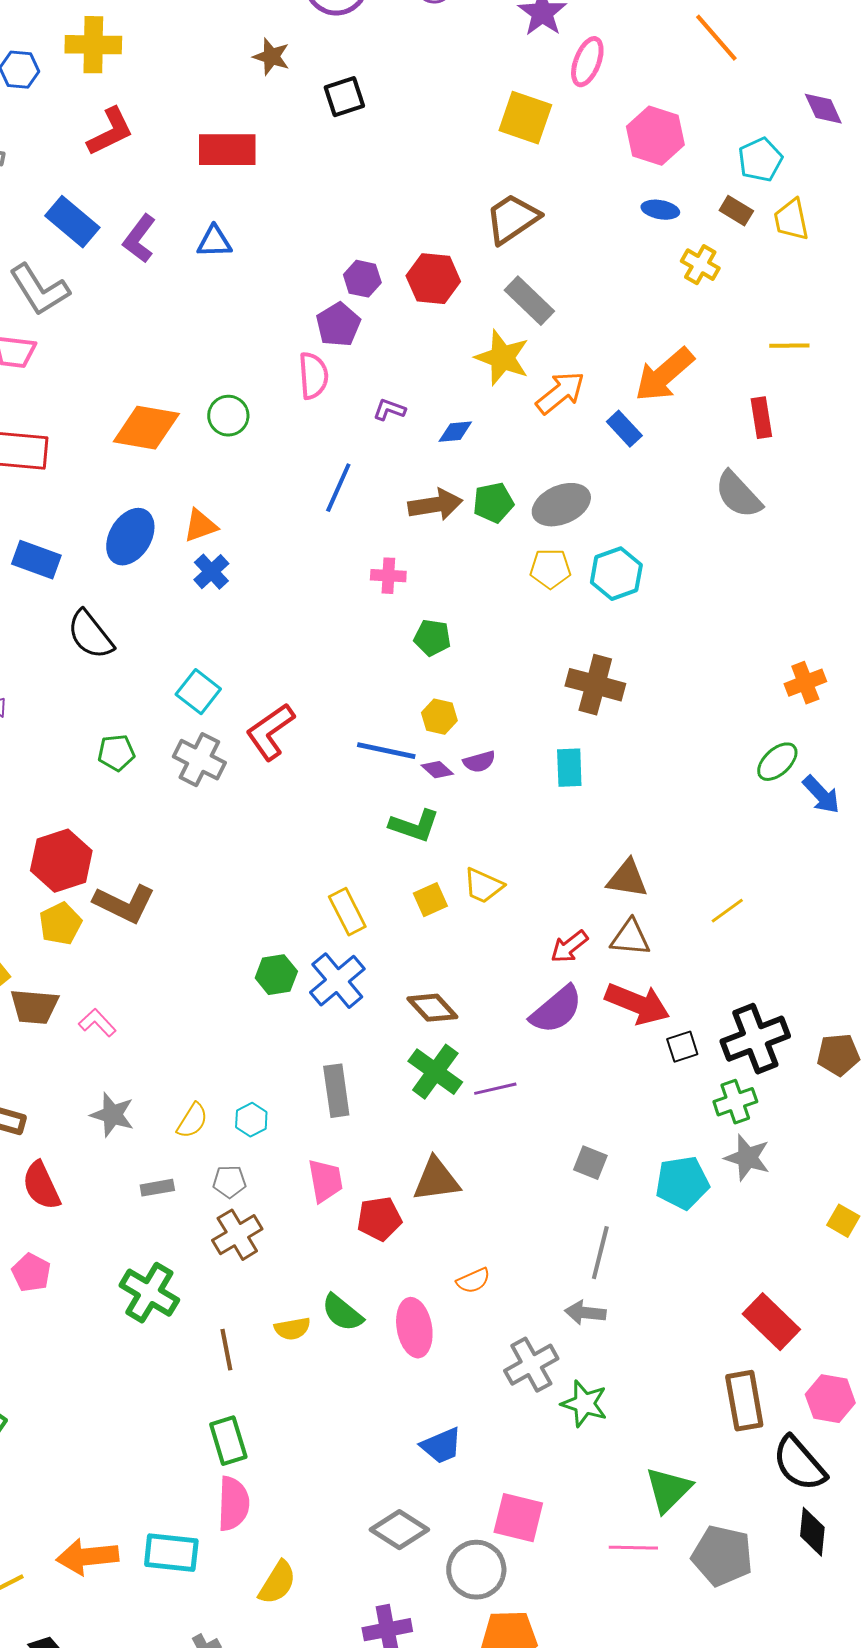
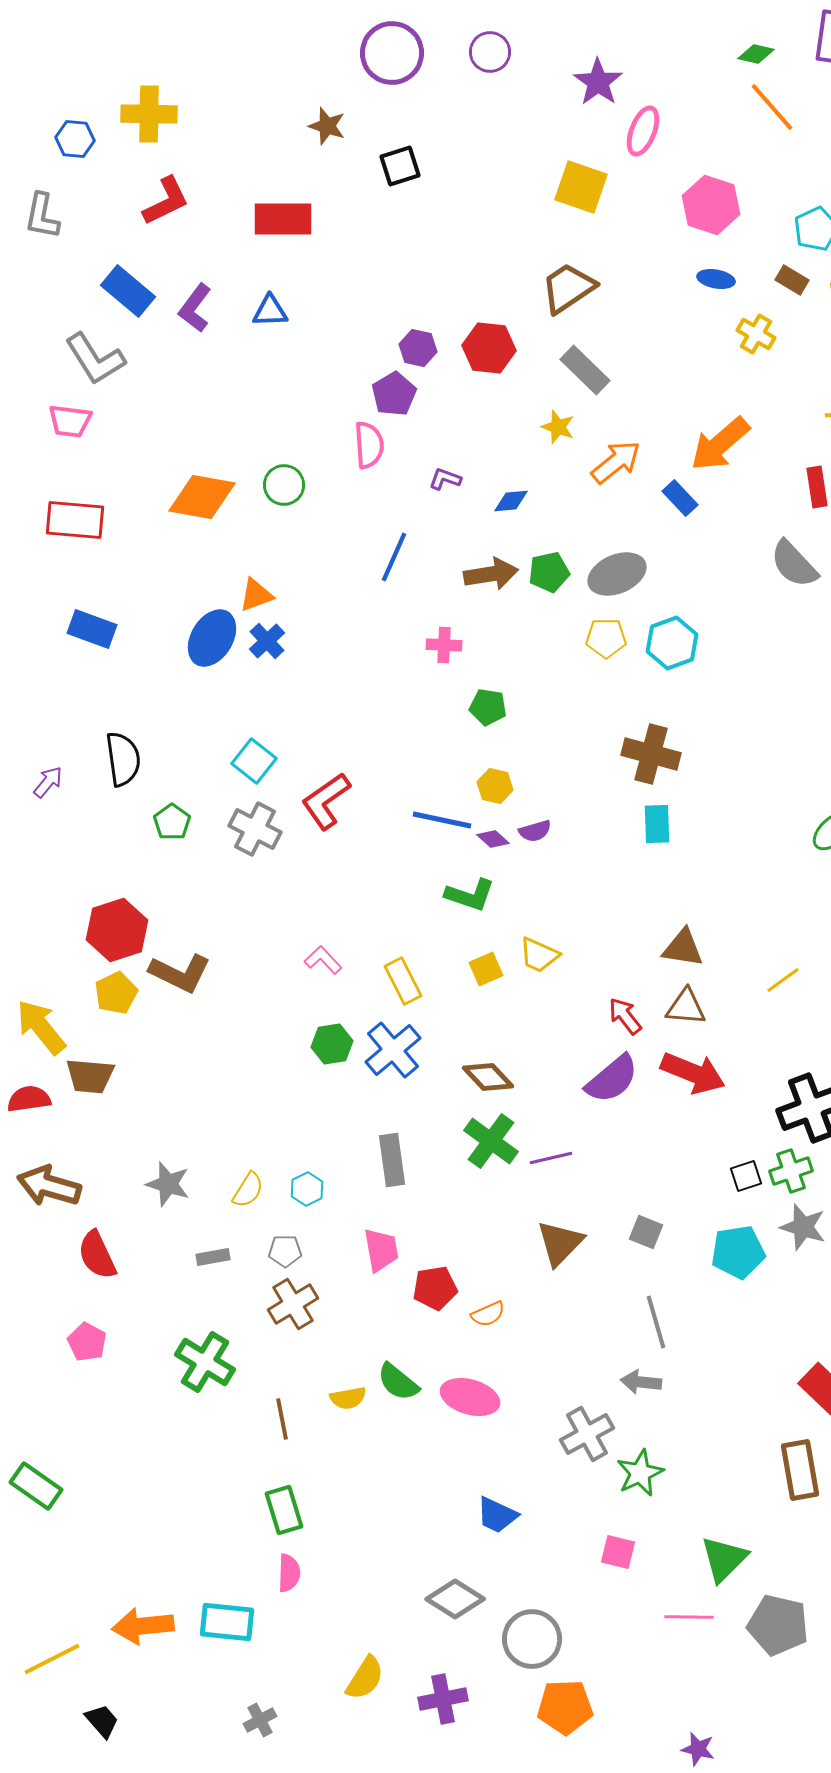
yellow star: (502, 358) -> (558, 427), size x0.6
blue ellipse: (130, 537) -> (212, 638), moved
black semicircle: (90, 635) -> (123, 759), moved, turned -150
green pentagon: (116, 753) -> (172, 822), turned -30
cyan rectangle: (569, 768) -> (657, 824), moved
red arrow: (569, 947) -> (625, 1016), turned 90
pink L-shape: (97, 1023) -> (323, 960), moved
black square: (682, 1047) -> (746, 1176), moved
brown triangle: (436, 1180) -> (560, 1243), moved, turned -38
gray line: (600, 1253) -> (656, 1322), turned -30
orange semicircle: (473, 1281) -> (488, 1314), moved
pink ellipse: (414, 1328) -> (470, 1397), turned -64
green star: (584, 1404) -> (640, 1473), turned 30
blue trapezoid: (441, 1446) -> (497, 1515), turned 48
pink semicircle: (233, 1504) -> (289, 1573), size x0.7
pink square: (518, 1518) -> (618, 1552), moved, size x0.7
yellow semicircle: (277, 1583) -> (365, 1678), moved

